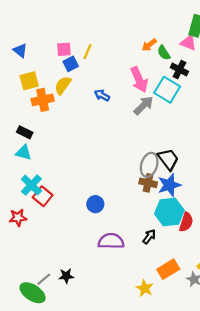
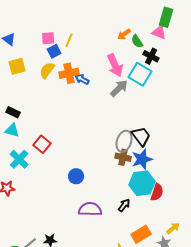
orange cross: (43, 100) -> (69, 73), moved
red square: (43, 196) -> (42, 144), moved

